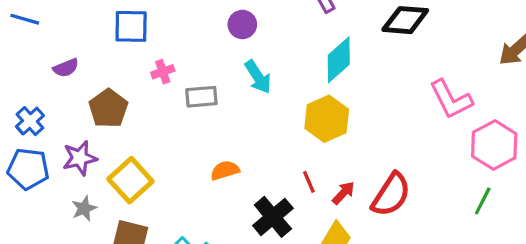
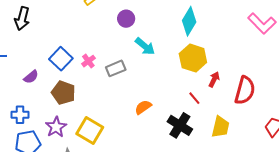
blue square: (131, 26) -> (61, 59), moved, turned -30
blue cross: (30, 121) -> (20, 115), turned -30
red arrow: (343, 193) -> (214, 79), moved

